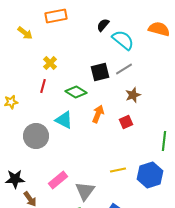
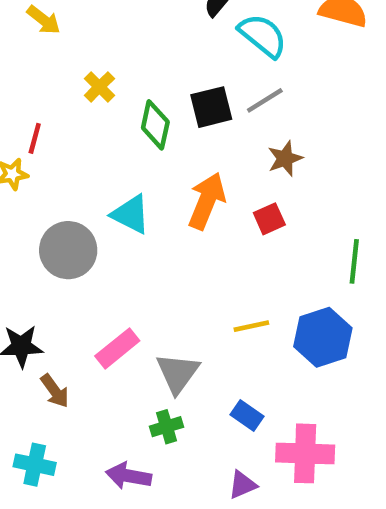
red line: (43, 86) -> (35, 138), moved
green diamond: (76, 92) -> (155, 125), moved, turned 70
orange arrow: (98, 114) -> (207, 201), size x1.4

